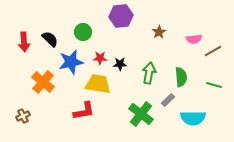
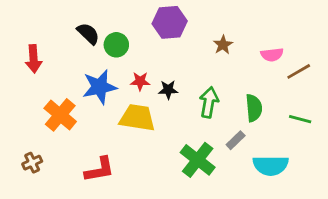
black semicircle: (50, 39) -> (88, 34), moved
red L-shape: (84, 111) -> (99, 170), moved

